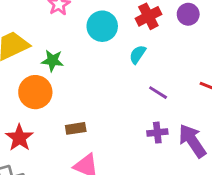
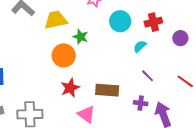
purple circle: (188, 14) -> (180, 38), moved
brown rectangle: (76, 128) -> (107, 90), moved, size x1.6
red star: (19, 138) -> (70, 88), moved

